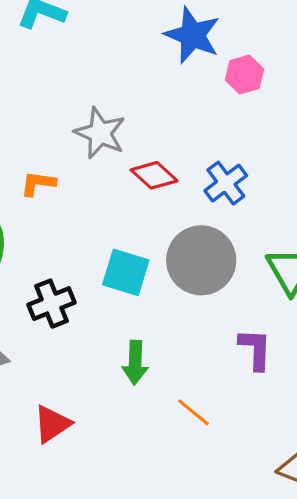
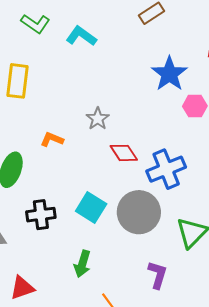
gray star: (100, 133) -> (98, 119), size x0.7
blue cross: (226, 183) -> (166, 169), size x1.4

